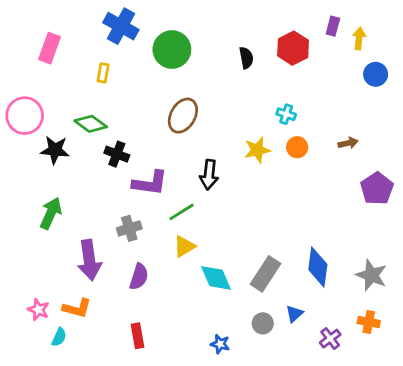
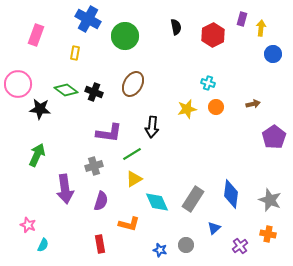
black semicircle: (246, 58) -> (176, 27), moved
black cross: (117, 154) -> (94, 92), moved
orange L-shape: (77, 308) -> (129, 224), moved
gray circle: (263, 323) -> (186, 245), moved

